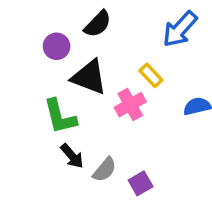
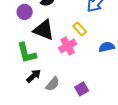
black arrow: (72, 156) -> (34, 76), turned -91
purple square: (141, 183) -> (82, 89), moved

